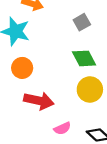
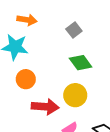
yellow circle: (90, 89) -> (75, 95), moved

